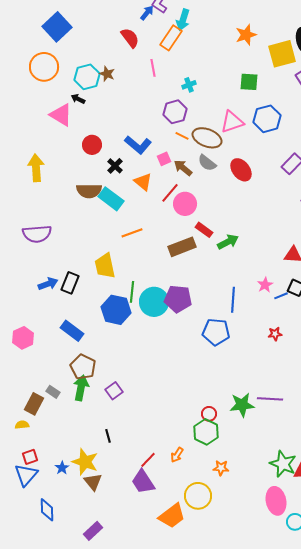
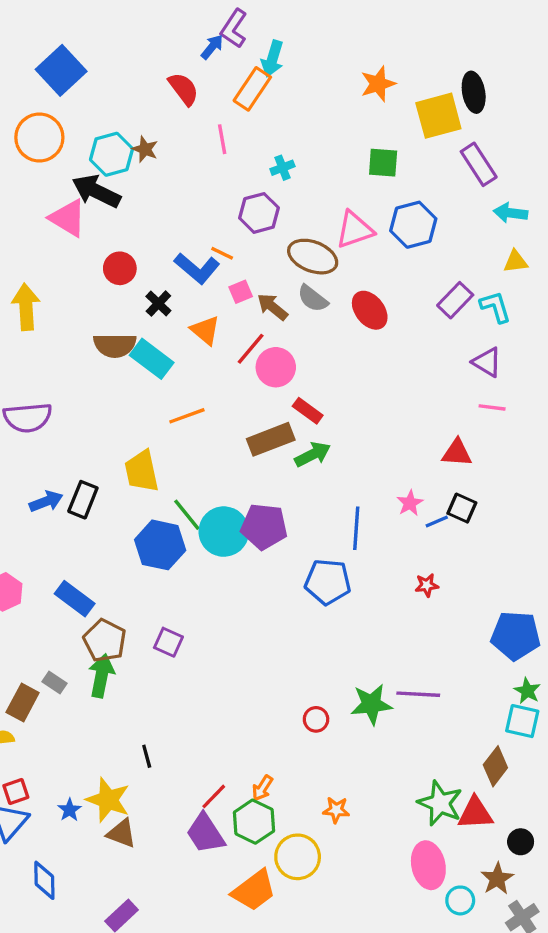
black arrow: (78, 99) -> (96, 191), size x2.0
orange line: (182, 136) -> (222, 253), moved
green arrow: (228, 242) -> (313, 454), moved
green line: (132, 292) -> (187, 515), turned -45
blue rectangle: (72, 331) -> (75, 599), moved
purple square: (114, 391) -> (168, 642), moved, turned -30
green hexagon: (206, 432) -> (254, 822), moved
brown triangle: (93, 482) -> (122, 833), turned -30

